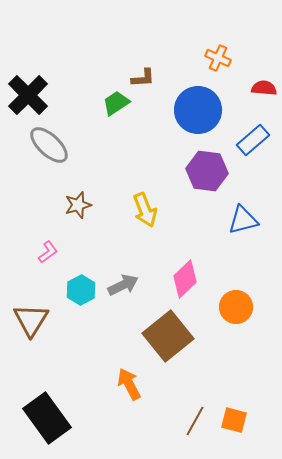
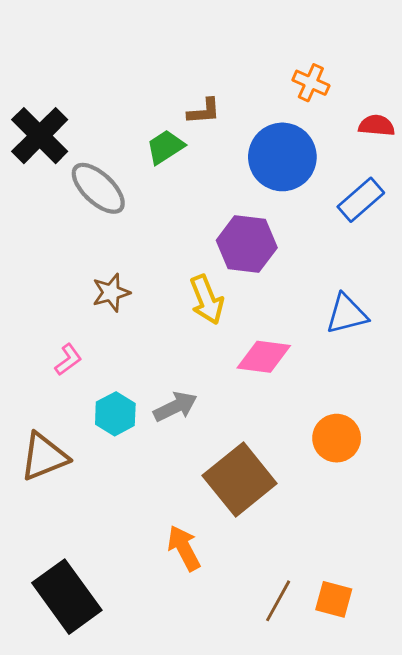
gray ellipse: (49, 145) -> (98, 188), moved
purple hexagon: (207, 171) -> (247, 244), moved
pink diamond: (185, 279) -> (264, 357), moved, turned 51
brown triangle: (31, 320) -> (44, 457), turned 36

